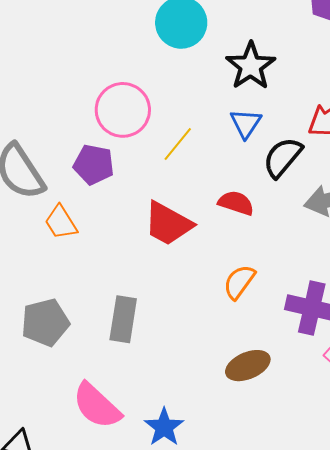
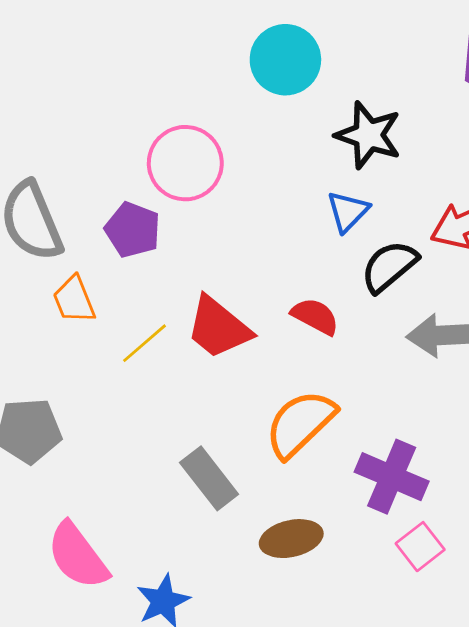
black star: (251, 66) -> (368, 135), turned -30
yellow line: (178, 144) -> (145, 343), moved
orange semicircle: (239, 282) -> (300, 424), size x1.5
gray rectangle: (123, 319) -> (209, 478), moved, turned -57

